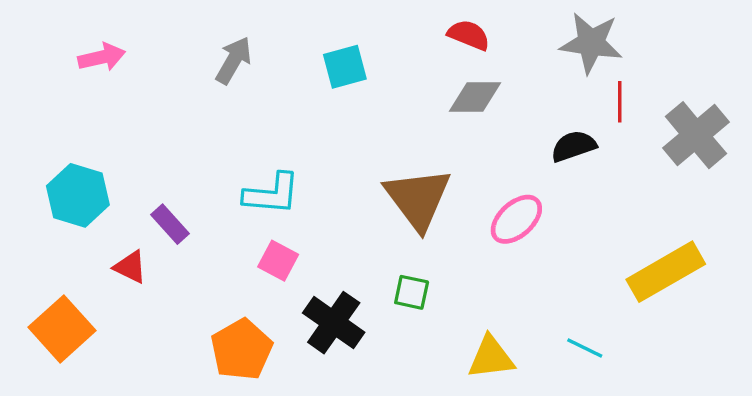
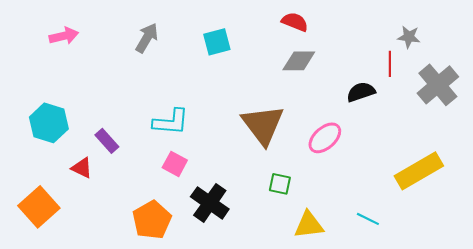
gray star: (591, 43) -> (409, 37), moved, size x0.6
green square: (412, 292) -> (280, 184), moved

